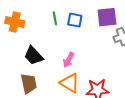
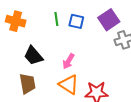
purple square: (107, 17) -> (109, 20), turned -30

